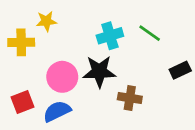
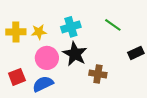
yellow star: (46, 21) -> (39, 32), moved
cyan cross: (110, 36) -> (71, 27), moved
black star: (99, 72) -> (75, 54), turned 30

